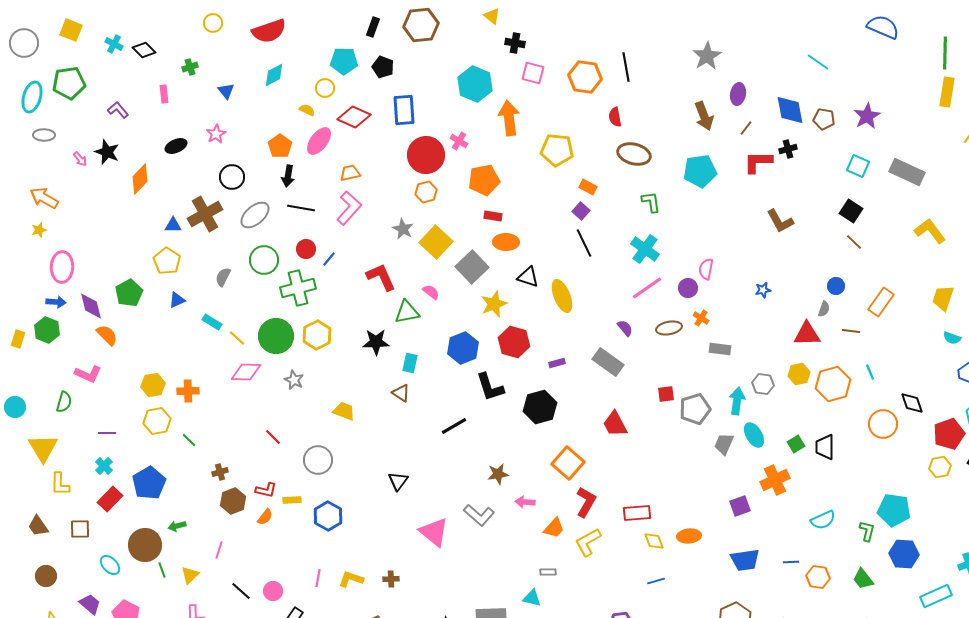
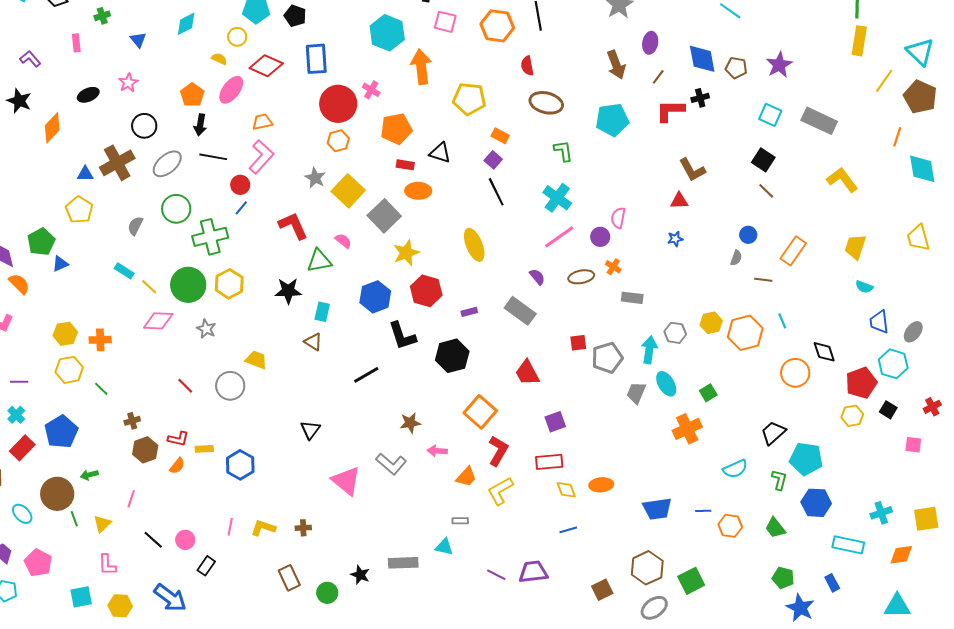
red circle: (306, 249) -> (240, 185), moved
black triangle: (528, 277) -> (440, 153), moved
blue triangle: (177, 300) -> (60, 264), moved
red triangle: (807, 334) -> (679, 201), moved, size x0.7
black trapezoid: (825, 447) -> (773, 433), moved, turned 48
gray circle: (318, 460) -> (230, 386), moved
purple square: (740, 506) -> (555, 422), moved
cyan rectangle: (936, 596) -> (848, 545), turned 36

